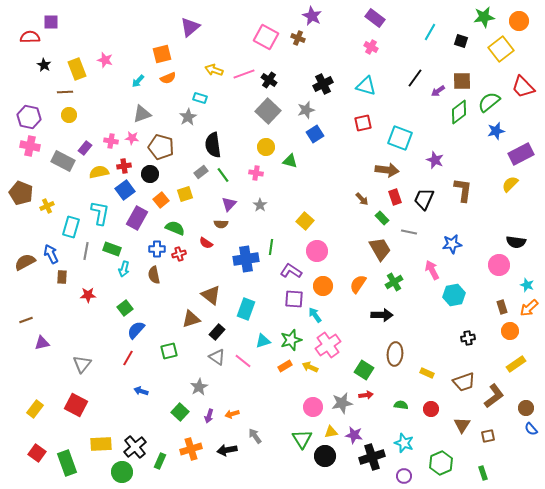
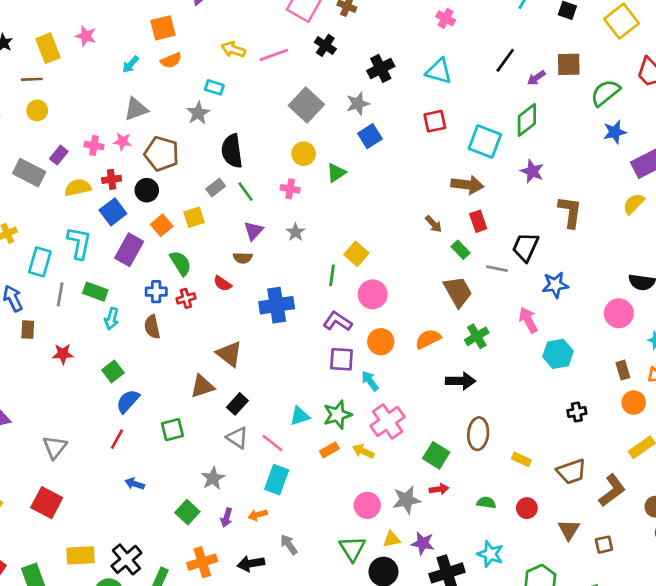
black cross: (269, 80) -> (325, 45), moved
green diamond: (459, 112) -> (527, 120), moved
green triangle: (290, 161) -> (336, 173), turned -49
black trapezoid: (424, 199) -> (525, 247), moved
green semicircle: (175, 228) -> (181, 263), turned 36
green line: (271, 247) -> (332, 275), moved
orange semicircle: (358, 284) -> (428, 339), turned 30
cyan rectangle: (246, 309) -> (277, 480), moved

